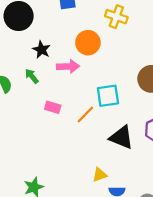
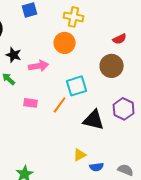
orange circle: (88, 43) -> (65, 43), moved

